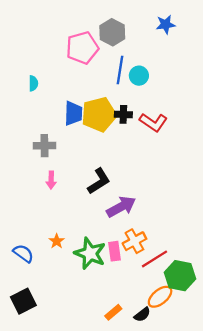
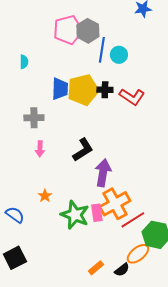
gray hexagon: (112, 32) -> (88, 31), moved
purple arrow: (121, 207) -> (103, 173), turned -52
orange star: (57, 241) -> (45, 196), moved
orange cross: (134, 241) -> (115, 204), size x1.4

